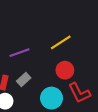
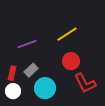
cyan circle: (51, 98) -> (45, 88), moved

